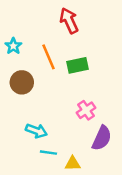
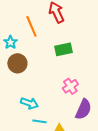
cyan star: (13, 46) -> (10, 42), moved
orange line: (48, 57) -> (31, 26), moved

